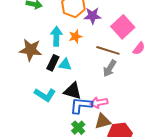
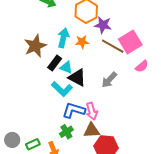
brown star: (31, 50) -> (35, 46), turned 30
brown line: (108, 50) -> (113, 46), moved
black triangle: (73, 91) -> (77, 78), moved
cyan L-shape: (45, 95) -> (62, 89), moved
pink arrow: (99, 103) -> (92, 111), turned -108

